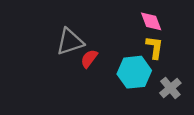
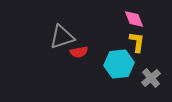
red semicircle: (89, 59) -> (79, 52), turned -138

